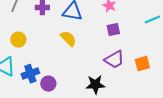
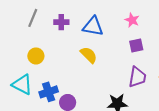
purple trapezoid: (114, 60) -> (137, 77), turned -50

